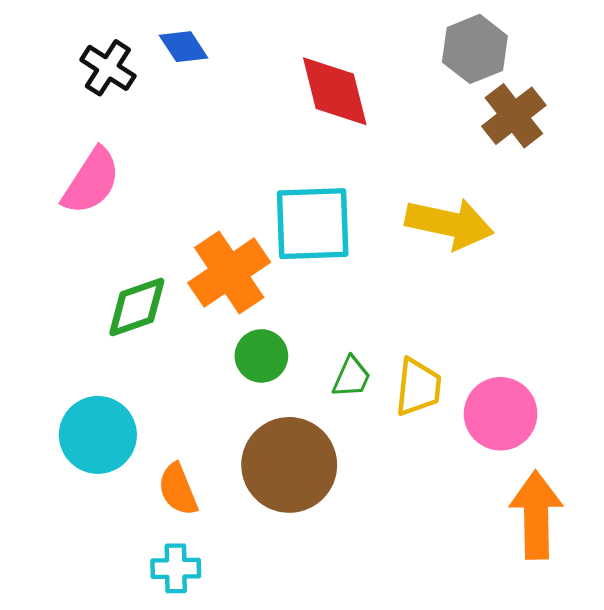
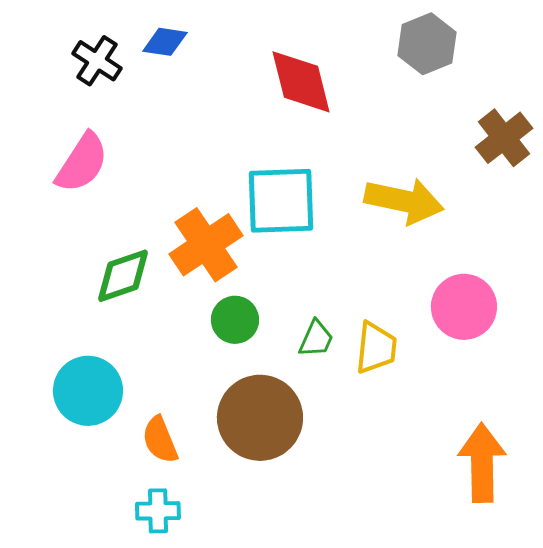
blue diamond: (184, 47) -> (165, 42), turned -48
brown cross: (514, 116) -> (504, 138), moved
pink circle: (501, 414) -> (464, 307), moved

